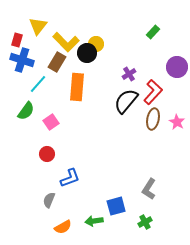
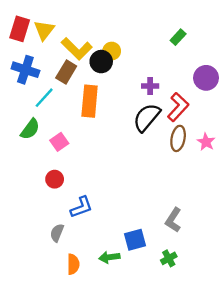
red rectangle: (17, 40) -> (20, 29), moved, size x1.5
purple cross: (129, 74) -> (150, 86), turned 32
orange semicircle: (63, 227) -> (73, 264), turned -60

